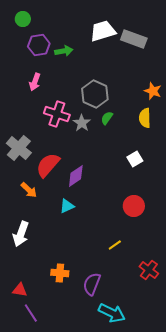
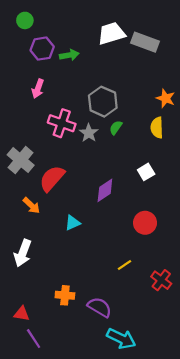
purple diamond: (76, 176) -> (105, 190), moved
red cross: (149, 270) -> (161, 280), moved
purple semicircle: (92, 284) -> (100, 307), turned 100

